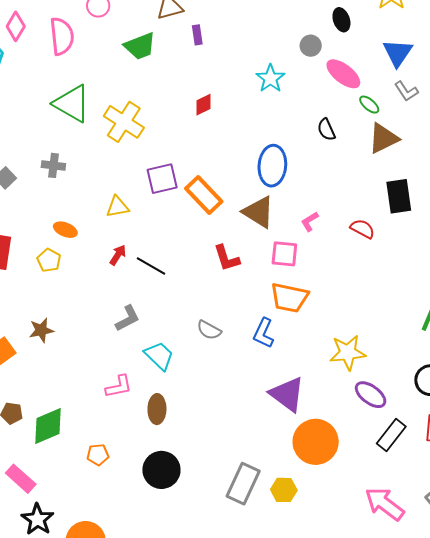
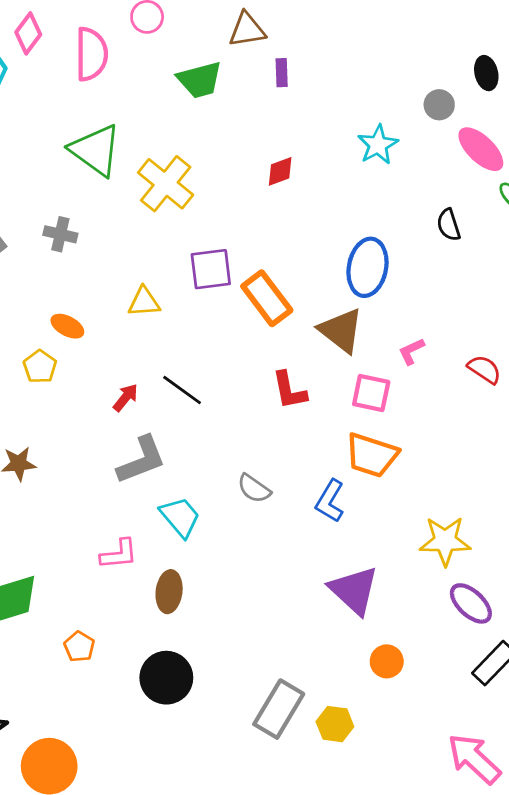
red arrow: (118, 255) -> (126, 398), moved
gray L-shape: (128, 318) -> (141, 460), size x1.4
orange circle: (316, 442) -> (387, 661), size x0.5
orange pentagon: (98, 455) -> (79, 647), turned 30

